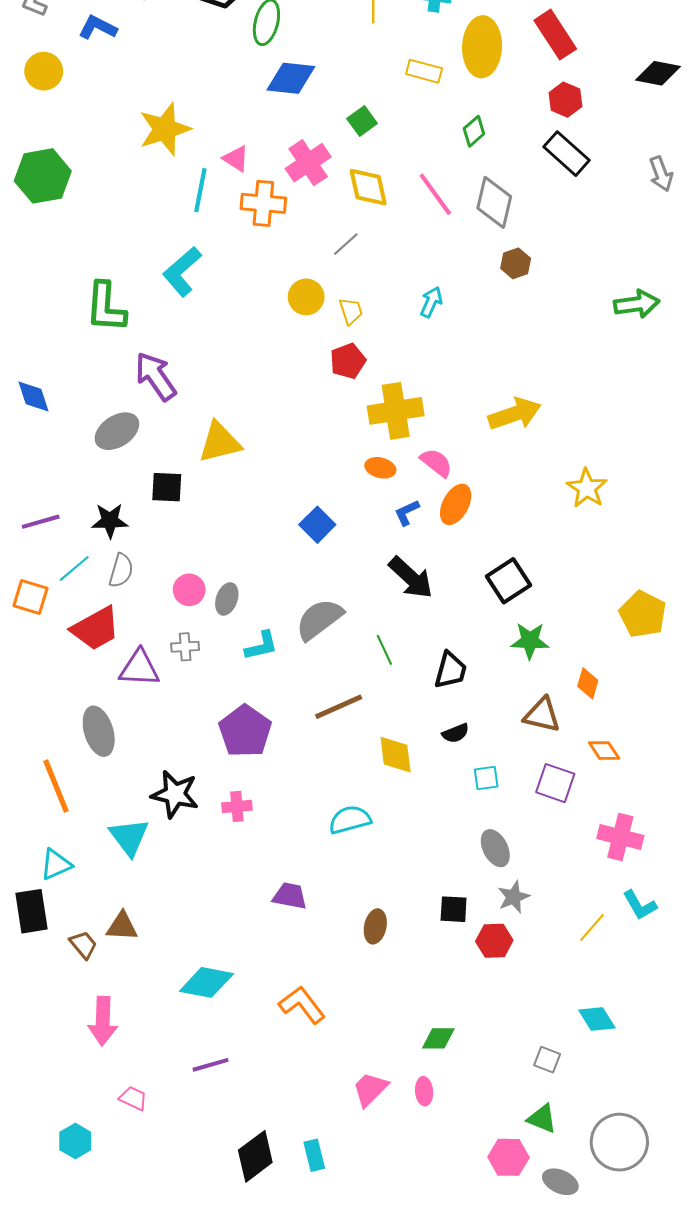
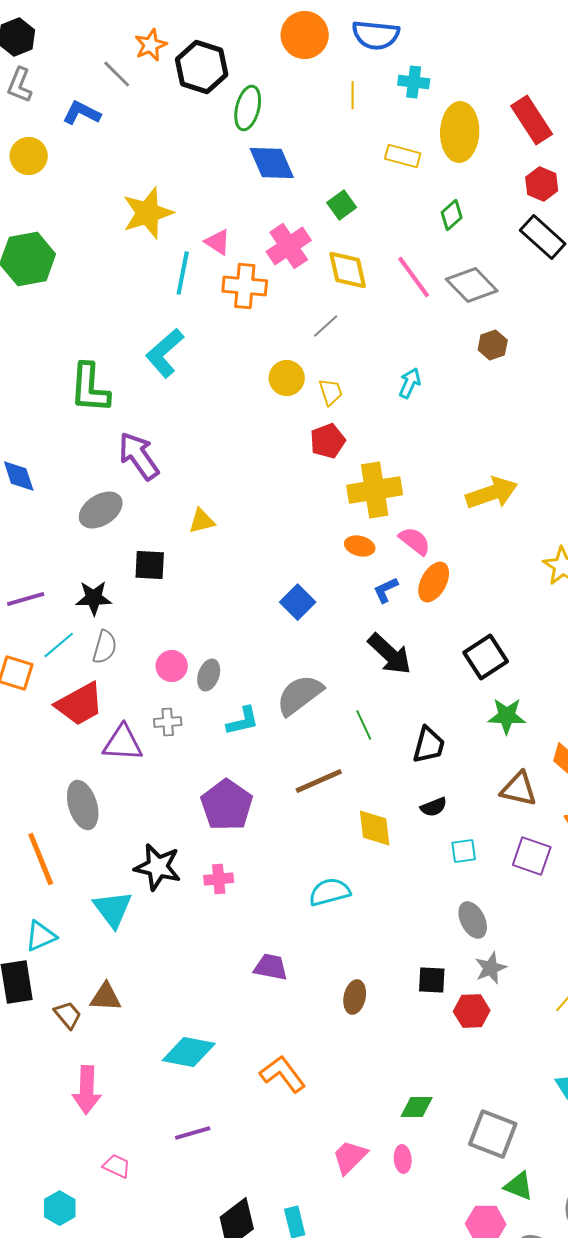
blue diamond: (291, 78) -> (272, 163), turned 60
gray diamond: (494, 202) -> (472, 285), turned -57
yellow triangle: (220, 442) -> (202, 521), size x0.6
gray square: (547, 1060) -> (493, 1134), moved, size x1.8

